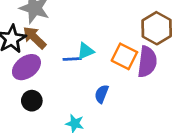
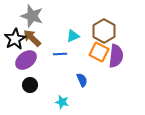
brown hexagon: (157, 28) -> (104, 31), moved
cyan triangle: (85, 51) -> (73, 36), moved
blue semicircle: (102, 94) -> (82, 80), turned 136

